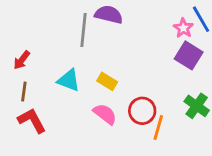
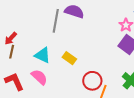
brown line: (24, 92) -> (12, 52), moved
pink semicircle: (105, 114) -> (39, 77), moved

